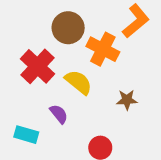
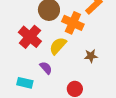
yellow semicircle: (79, 82) -> (58, 46), turned -84

